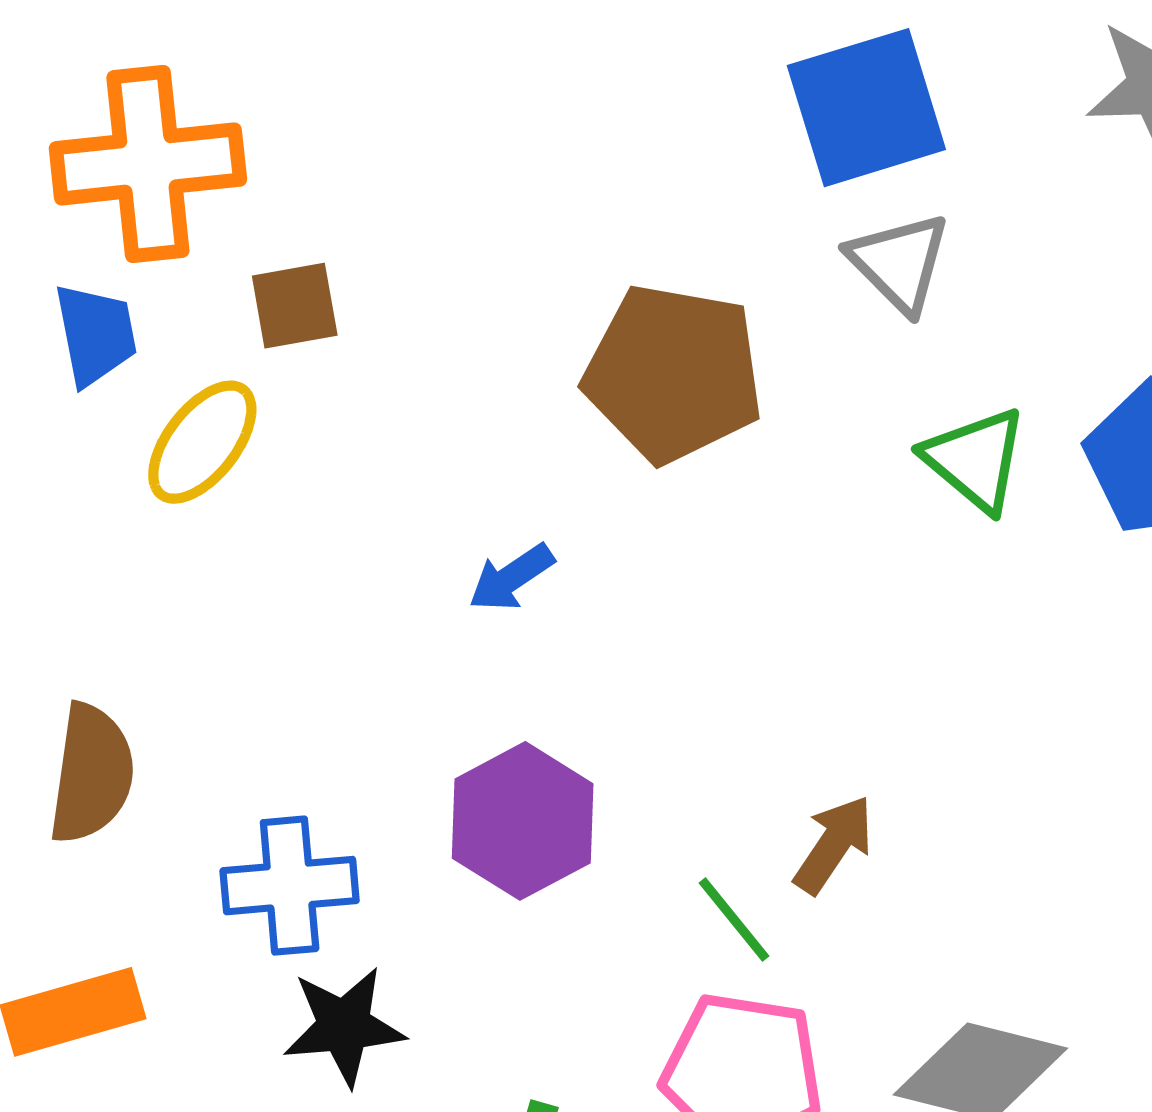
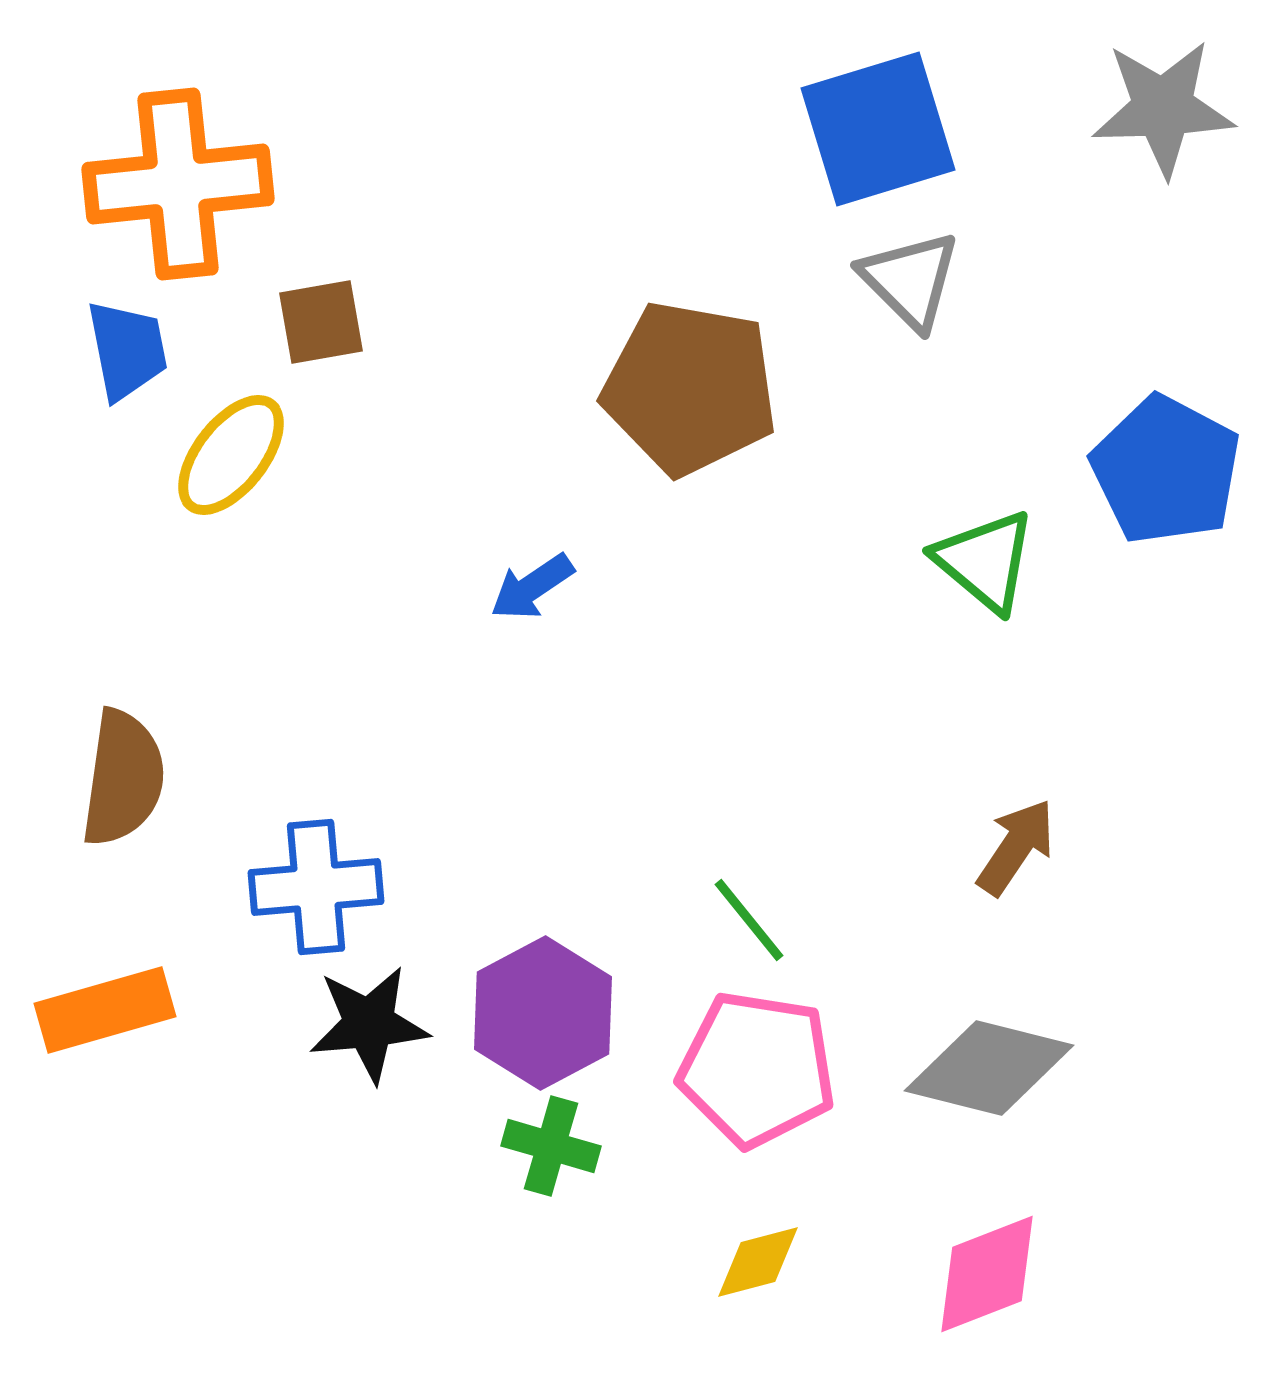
green triangle: (975, 460) -> (985, 561), moved
purple hexagon: (523, 821) -> (543, 1013), moved
brown arrow: (834, 845) -> (1016, 847), moved

